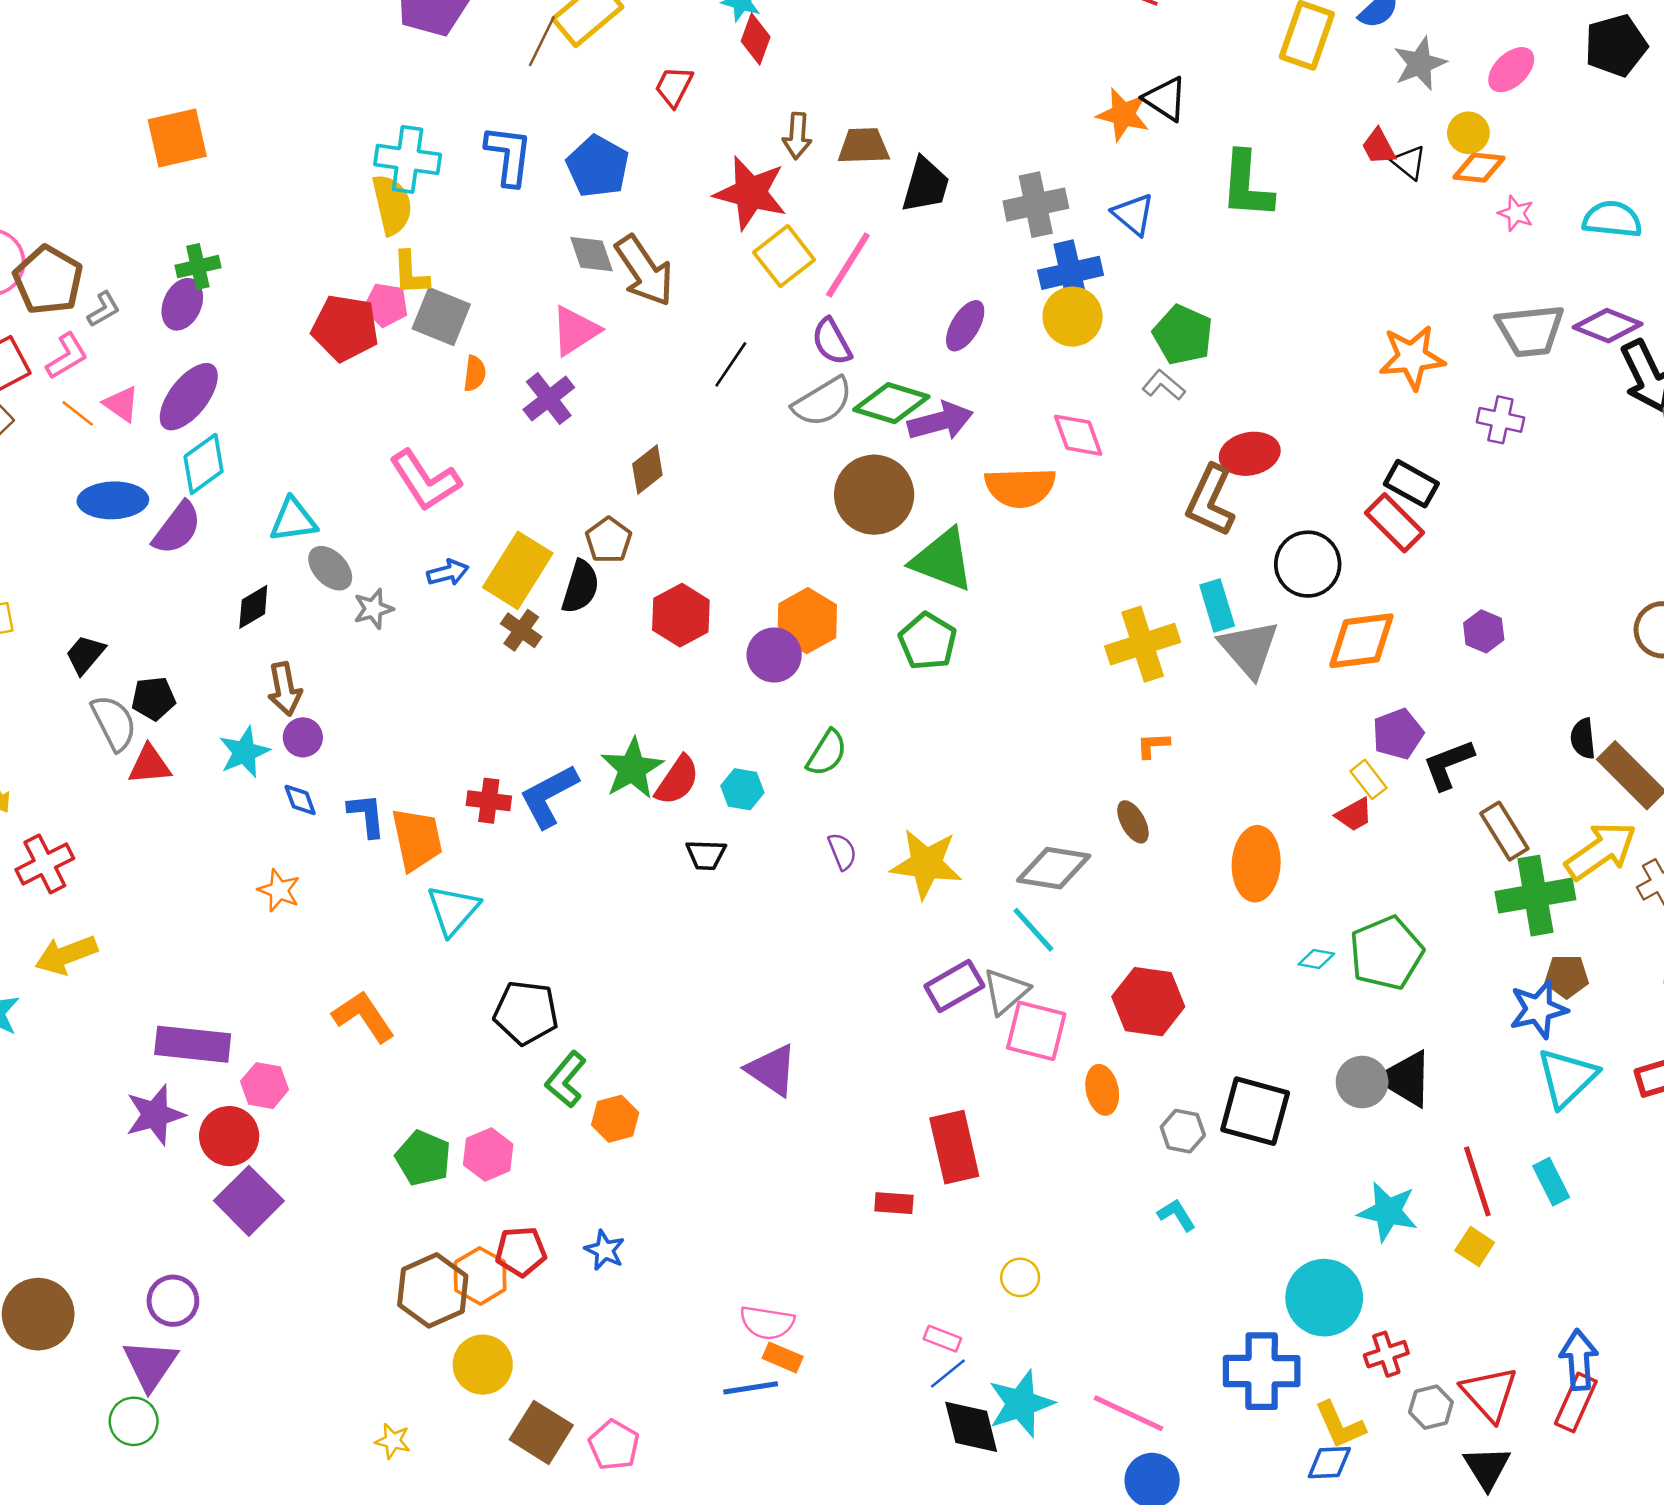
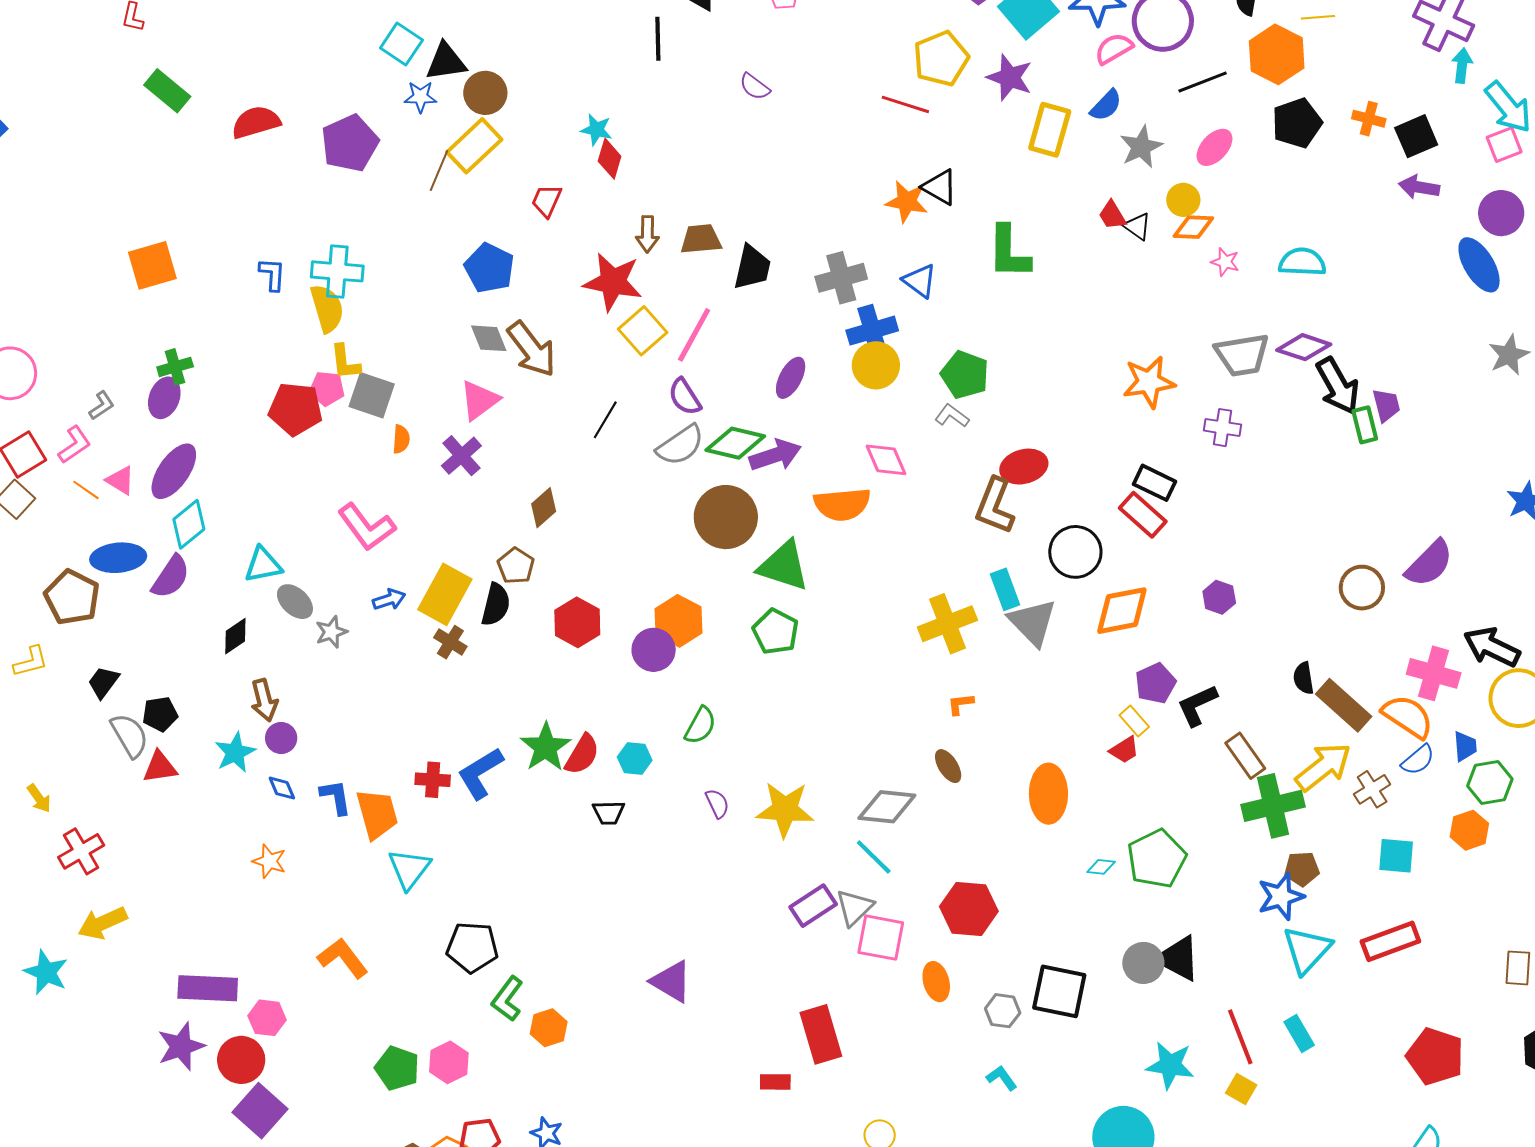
blue L-shape: (509, 155) -> (272, 274), moved, size x0.7
brown pentagon: (48, 280) -> (72, 597), moved

